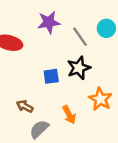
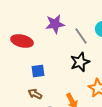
blue square: (51, 76) -> (38, 71), moved

